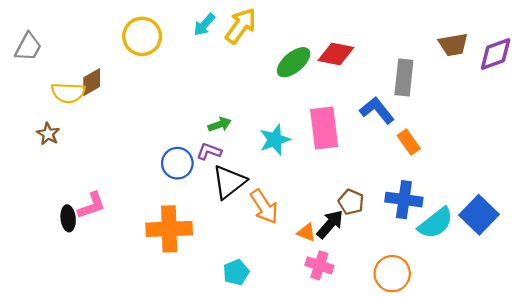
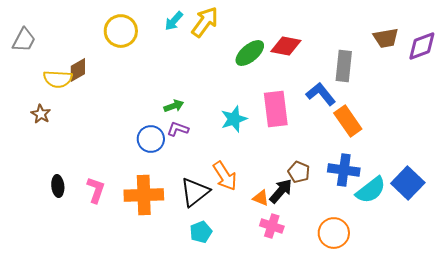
green arrow: (220, 124) -> (174, 106), moved
orange rectangle: (409, 142) -> (348, 121), size x1.4
black triangle: (229, 182) -> (195, 192), moved
pink L-shape: (92, 205) -> (96, 190), moved, turned -52

